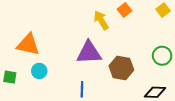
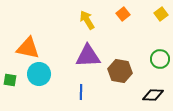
yellow arrow: (101, 20) -> (87, 20), moved
cyan circle: (39, 71) -> (39, 74), size x1.5

